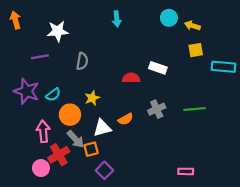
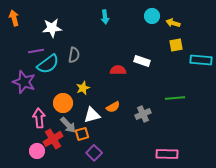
cyan semicircle: (53, 95) -> (48, 64), moved, size x1.6
gray cross: (157, 109) -> (143, 114), moved
pink rectangle: (186, 171) -> (167, 154), size x1.5

